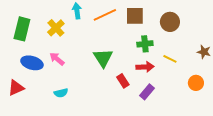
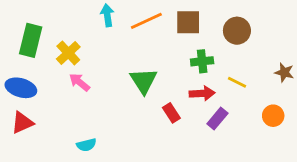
yellow cross: (56, 28) -> (68, 53), moved
blue ellipse: (32, 63) -> (21, 88), moved
purple rectangle: (147, 92) -> (217, 118), moved
cyan semicircle: (61, 93) -> (86, 145), moved

